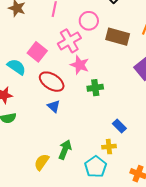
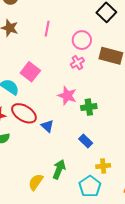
pink cross: (69, 41) -> (77, 63), moved, size x0.6
pink star: (80, 65) -> (67, 96), moved
red ellipse: (52, 82) -> (24, 113), moved
blue rectangle: (119, 126) -> (86, 141), moved

